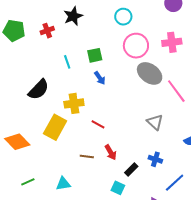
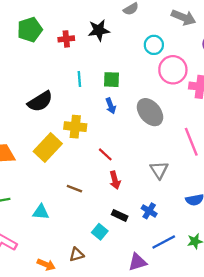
green pentagon: (14, 31) -> (30, 30), turned 30
pink circle: (136, 46) -> (173, 70), moved
gray ellipse: (150, 73) -> (150, 112), moved
red line: (98, 124) -> (105, 154), moved
red arrow: (111, 152) -> (115, 180), moved
black rectangle: (131, 170) -> (120, 215), turned 56

